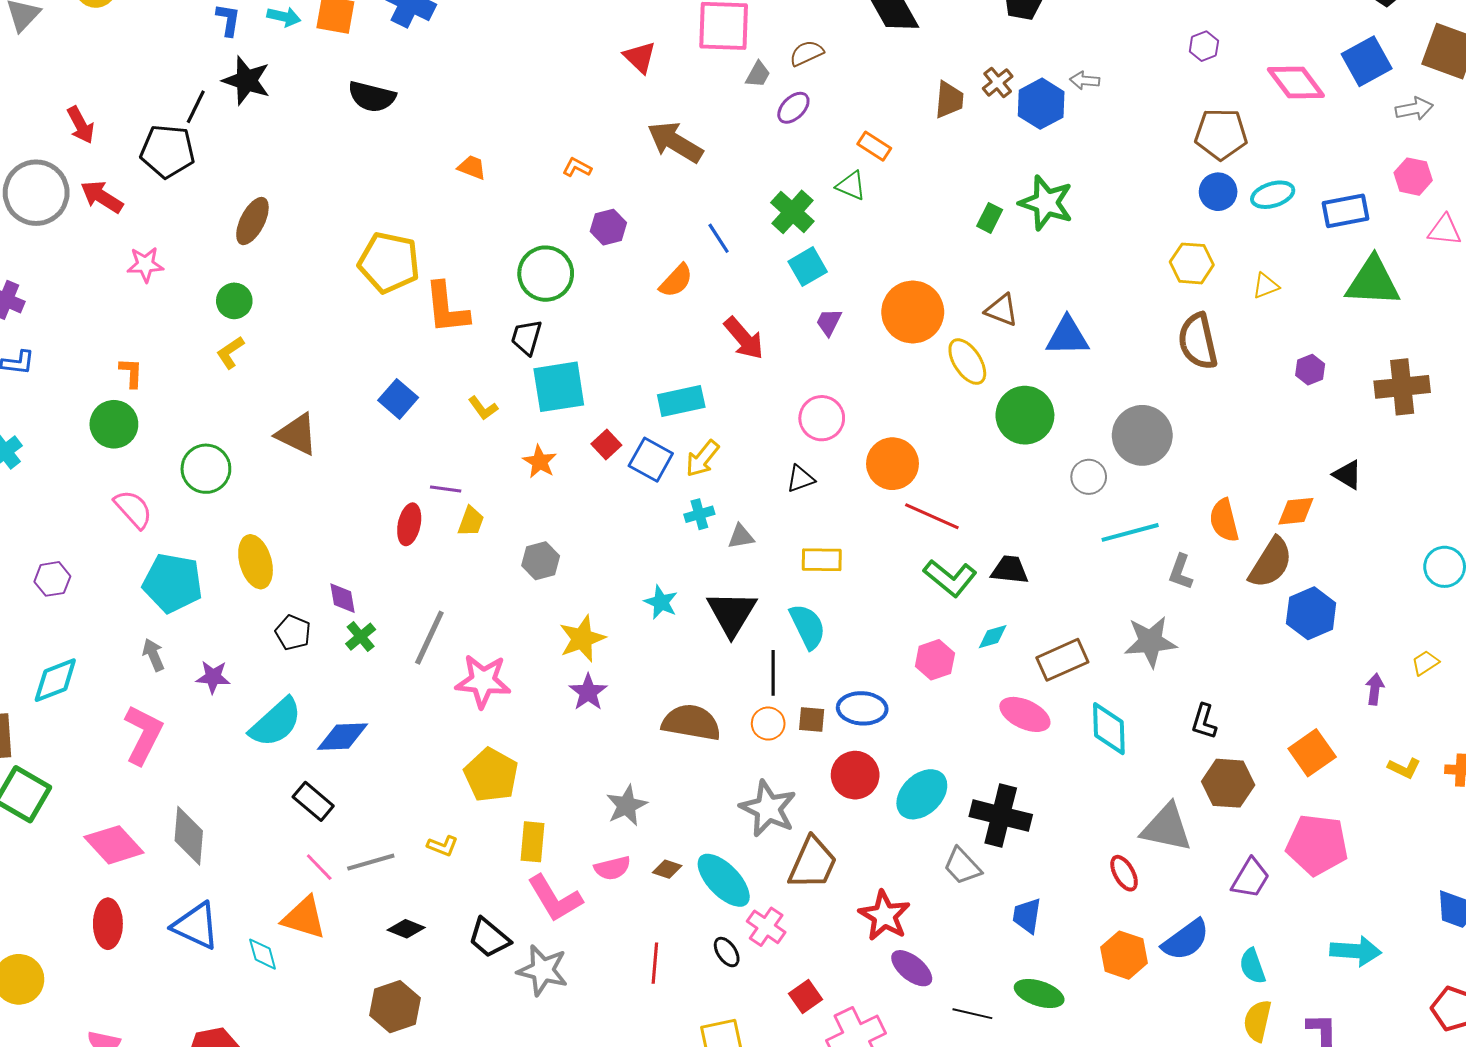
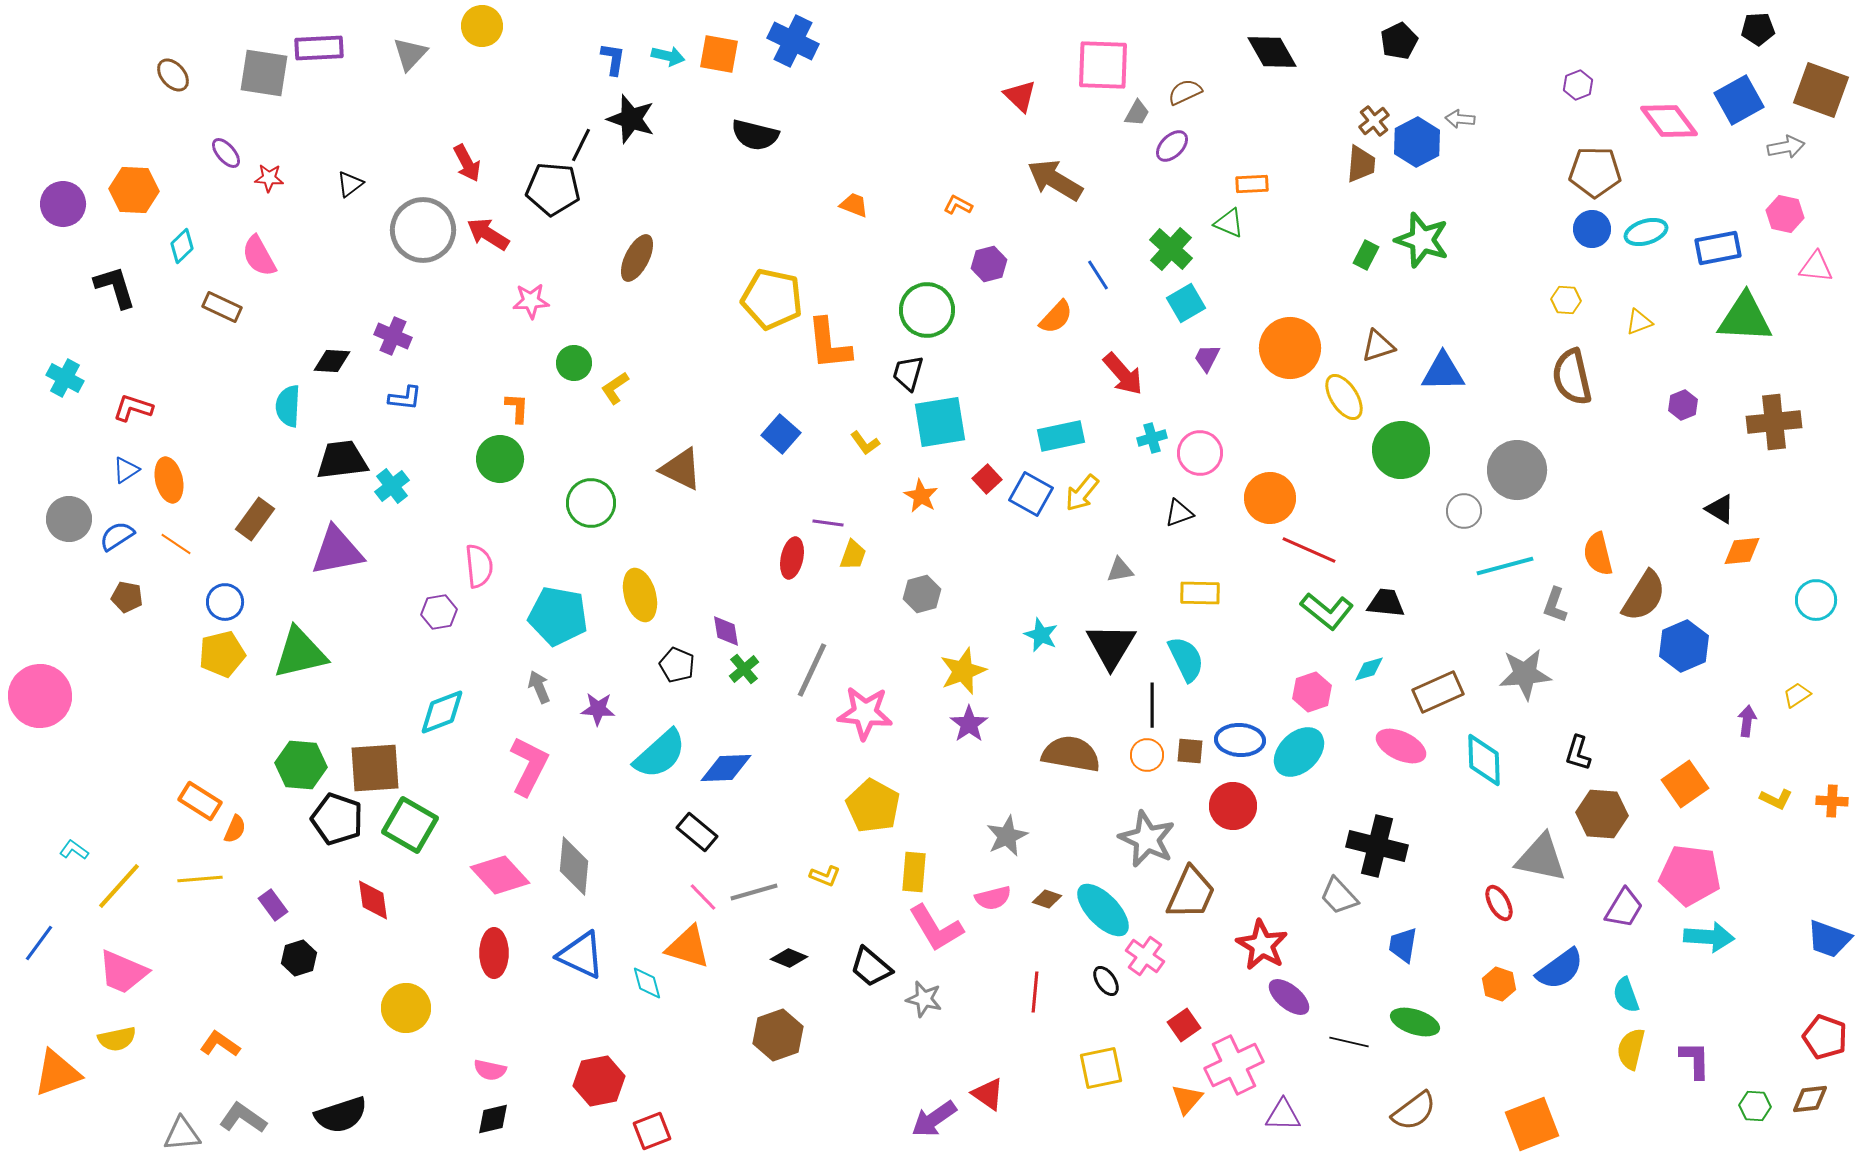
brown trapezoid: (949, 100) -> (1361, 164), moved
orange rectangle: (874, 146) -> (1252, 184), turned -36
yellow hexagon: (1192, 263) -> (1566, 300), size x0.7
green circle: (234, 301) -> (574, 363), moved
brown triangle: (1002, 310) -> (1378, 346), turned -39
pink semicircle: (133, 509) -> (479, 566), moved, turned 36
orange diamond: (1296, 511) -> (1742, 551), moved
cyan cross: (699, 514) -> (1152, 438), moved
cyan ellipse: (922, 794) -> (1299, 752), moved
cyan arrow: (1356, 951) -> (1709, 937), moved
orange hexagon: (1124, 955) -> (1499, 984), size x0.7
gray star: (543, 970) -> (924, 999), size x0.7

